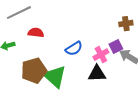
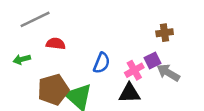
blue semicircle: (74, 49) -> (102, 63), turned -36

